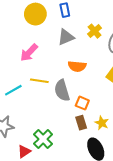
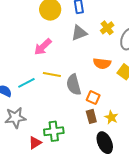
orange semicircle: (77, 66) -> (102, 63), moved
green cross: (43, 139) -> (54, 131), turned 36

